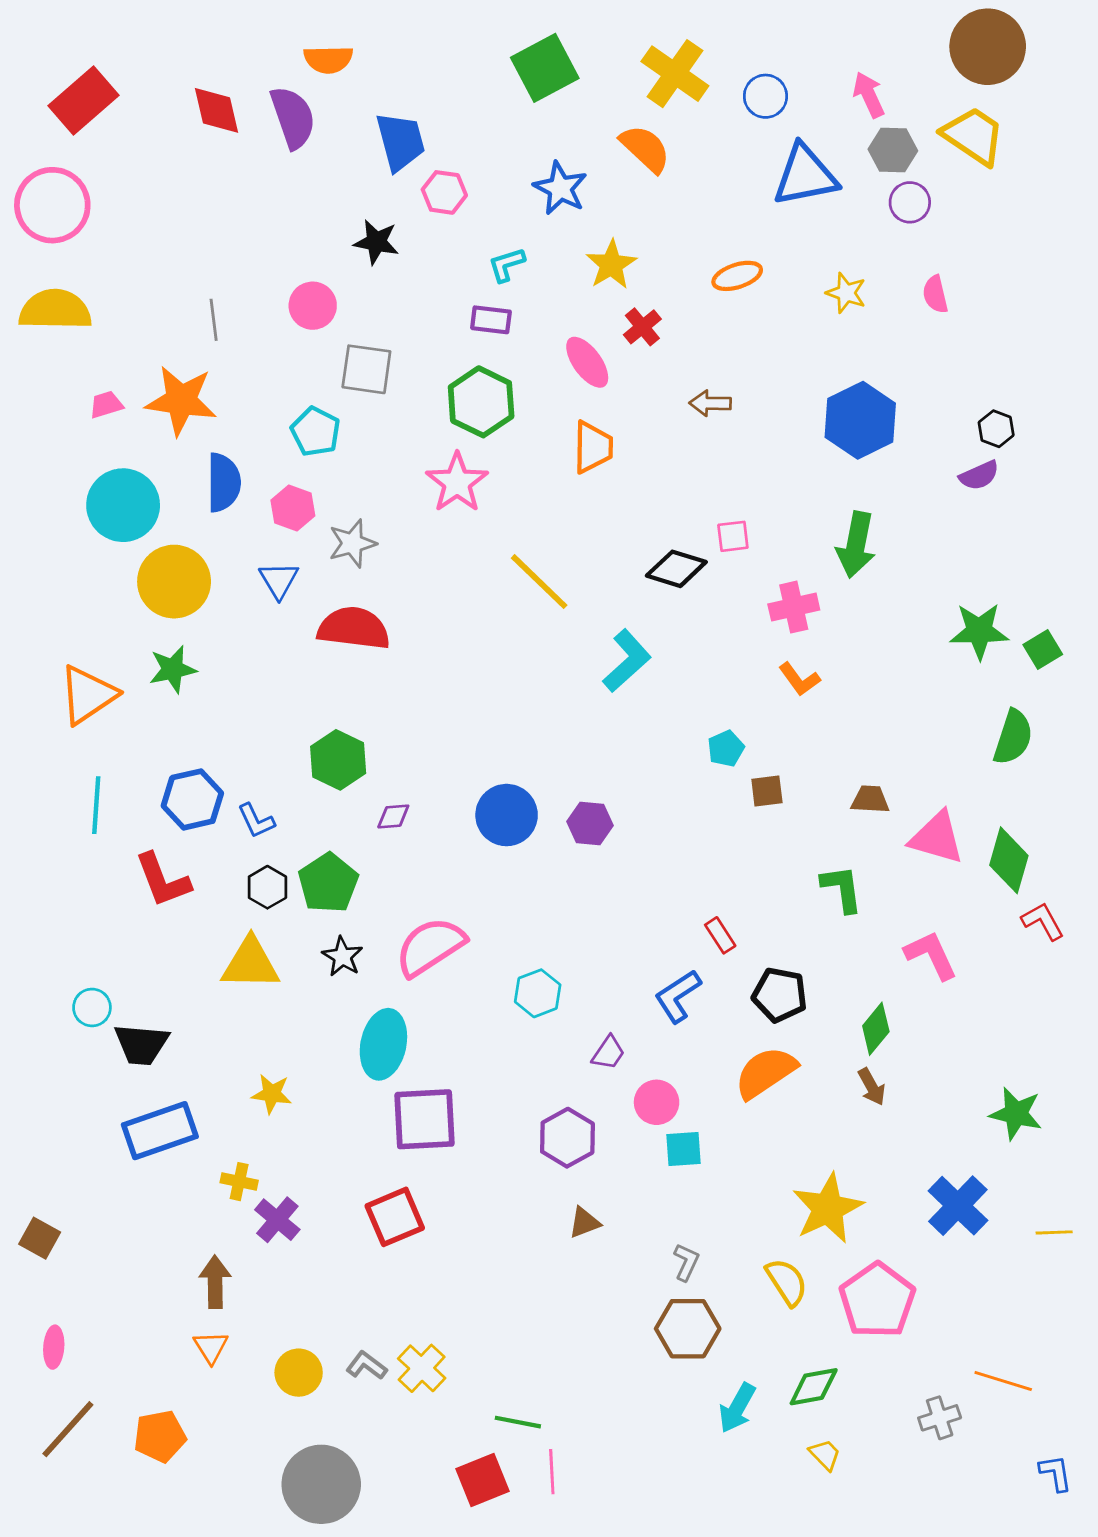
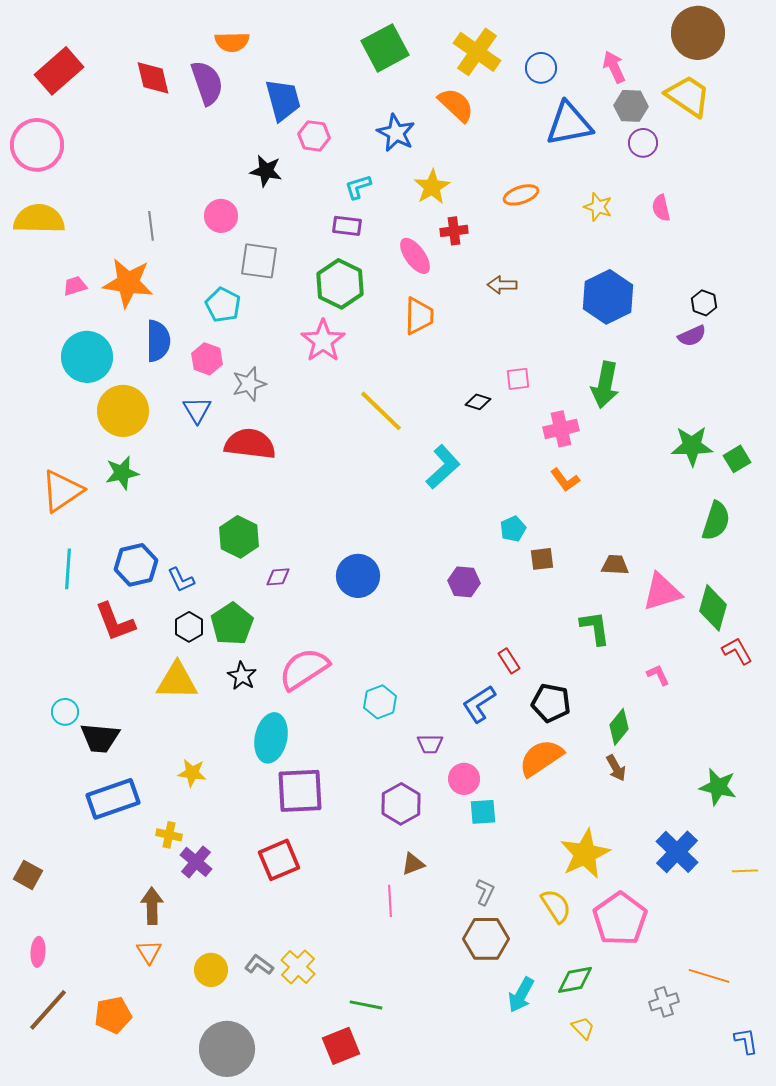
red cross: (642, 327) -> (454, 231), turned 32
black diamond: (676, 569) -> (478, 402), size x0.6
purple hexagon: (590, 824) -> (464, 582), moved
pink triangle: (937, 838) -> (662, 592), turned -33
pink L-shape: (931, 955) -> (658, 675), size x0.6
purple trapezoid: (608, 1053) -> (430, 744), turned 56
pink line: (552, 1472) -> (390, 901), moved

